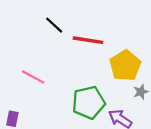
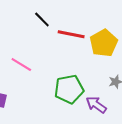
yellow pentagon: (125, 65) -> (104, 43), moved

